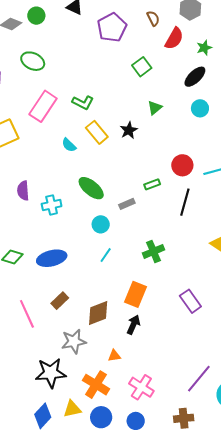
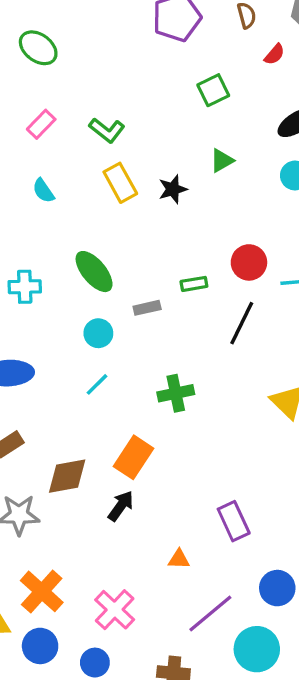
red semicircle: (174, 38) -> (274, 54), size x0.6
pink rectangle: (43, 106) -> (41, 124), size x0.6
cyan semicircle: (69, 145) -> (43, 191), moved
purple rectangle: (190, 301) -> (234, 521), moved
orange triangle: (114, 356) -> (179, 559), moved

